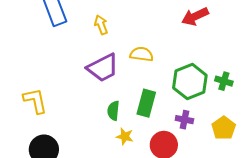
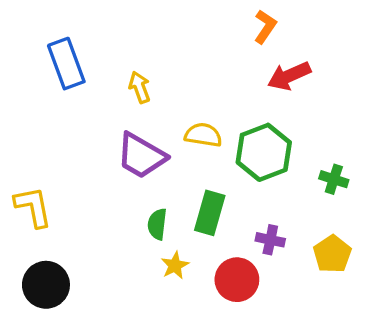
purple trapezoid: (103, 68) -> (141, 156), turned 56
green hexagon: (190, 82) -> (264, 152), moved
yellow star: (125, 136) -> (175, 265), turned 30

